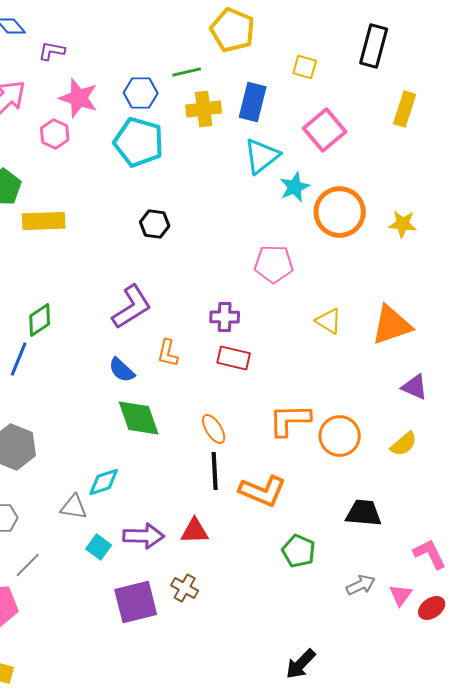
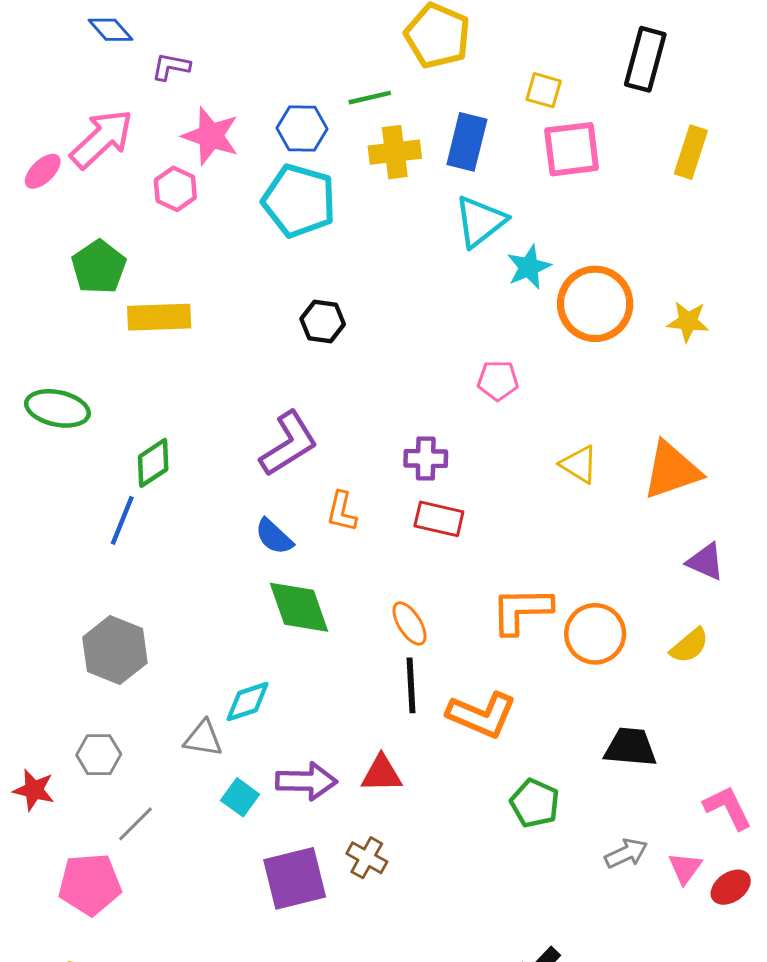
pink square: (325, 130) -> (572, 149), moved, turned 33
pink pentagon: (274, 264) -> (498, 380), size x0.7

